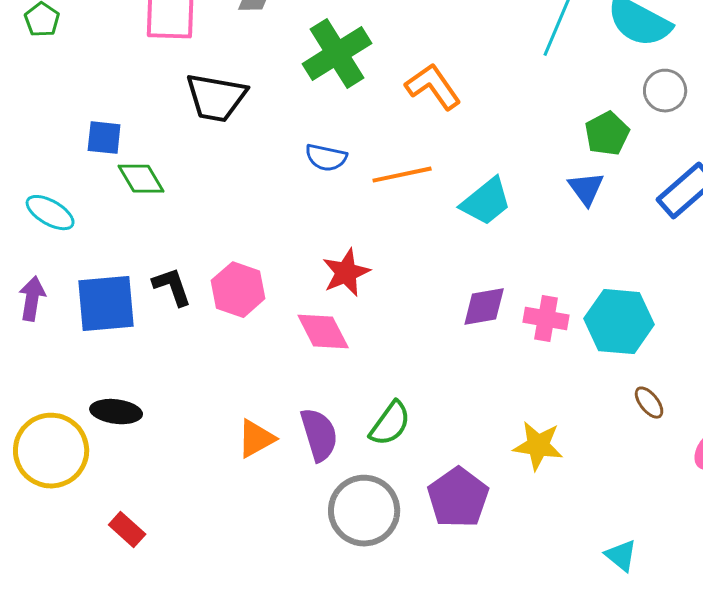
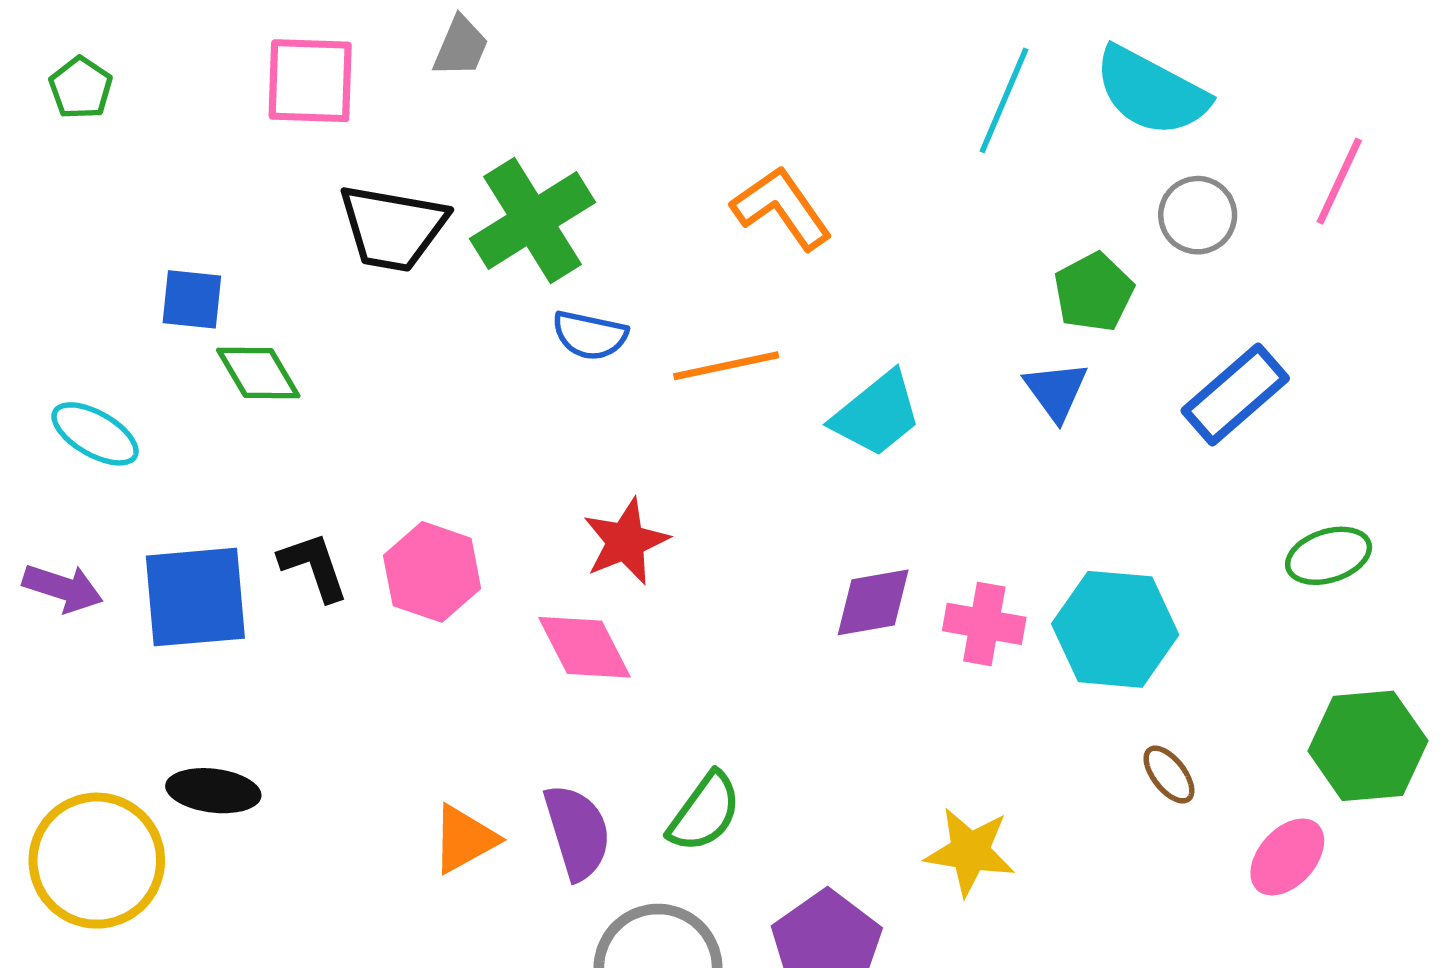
green cross: (337, 54) -> (532, 221), moved
purple arrow: (32, 299) -> (63, 588), turned 99

